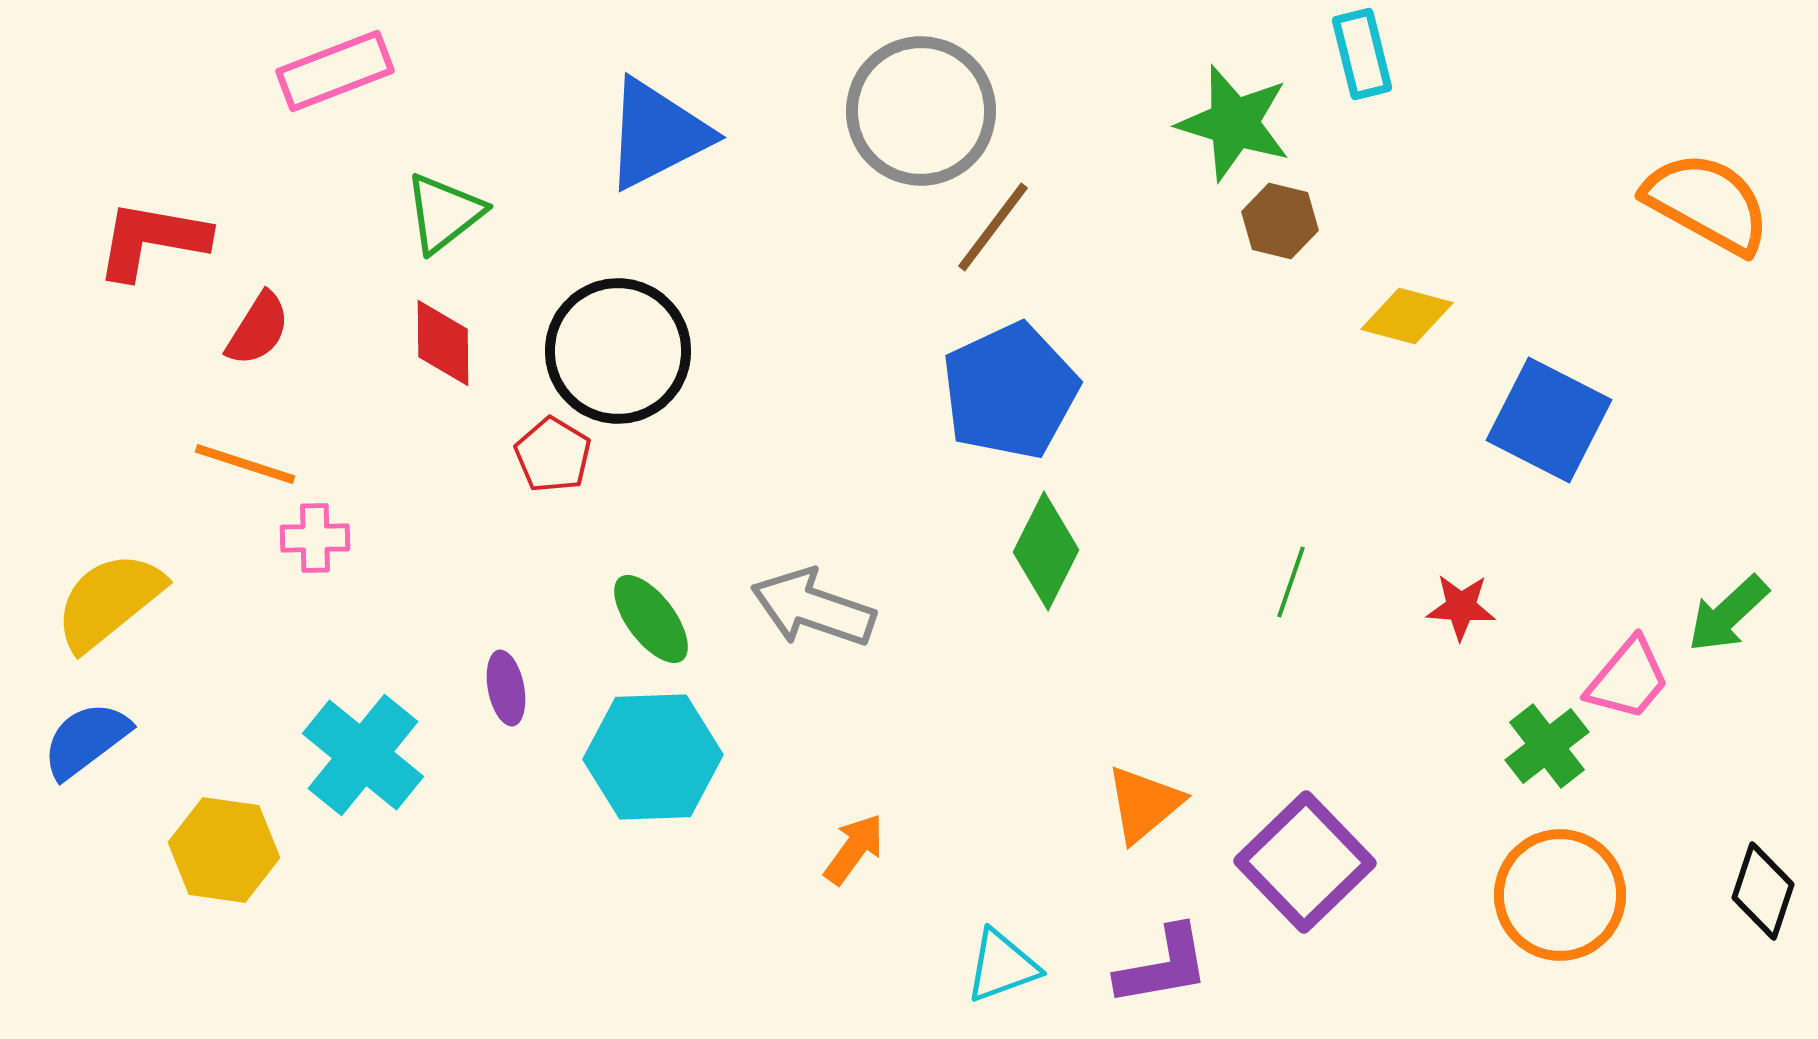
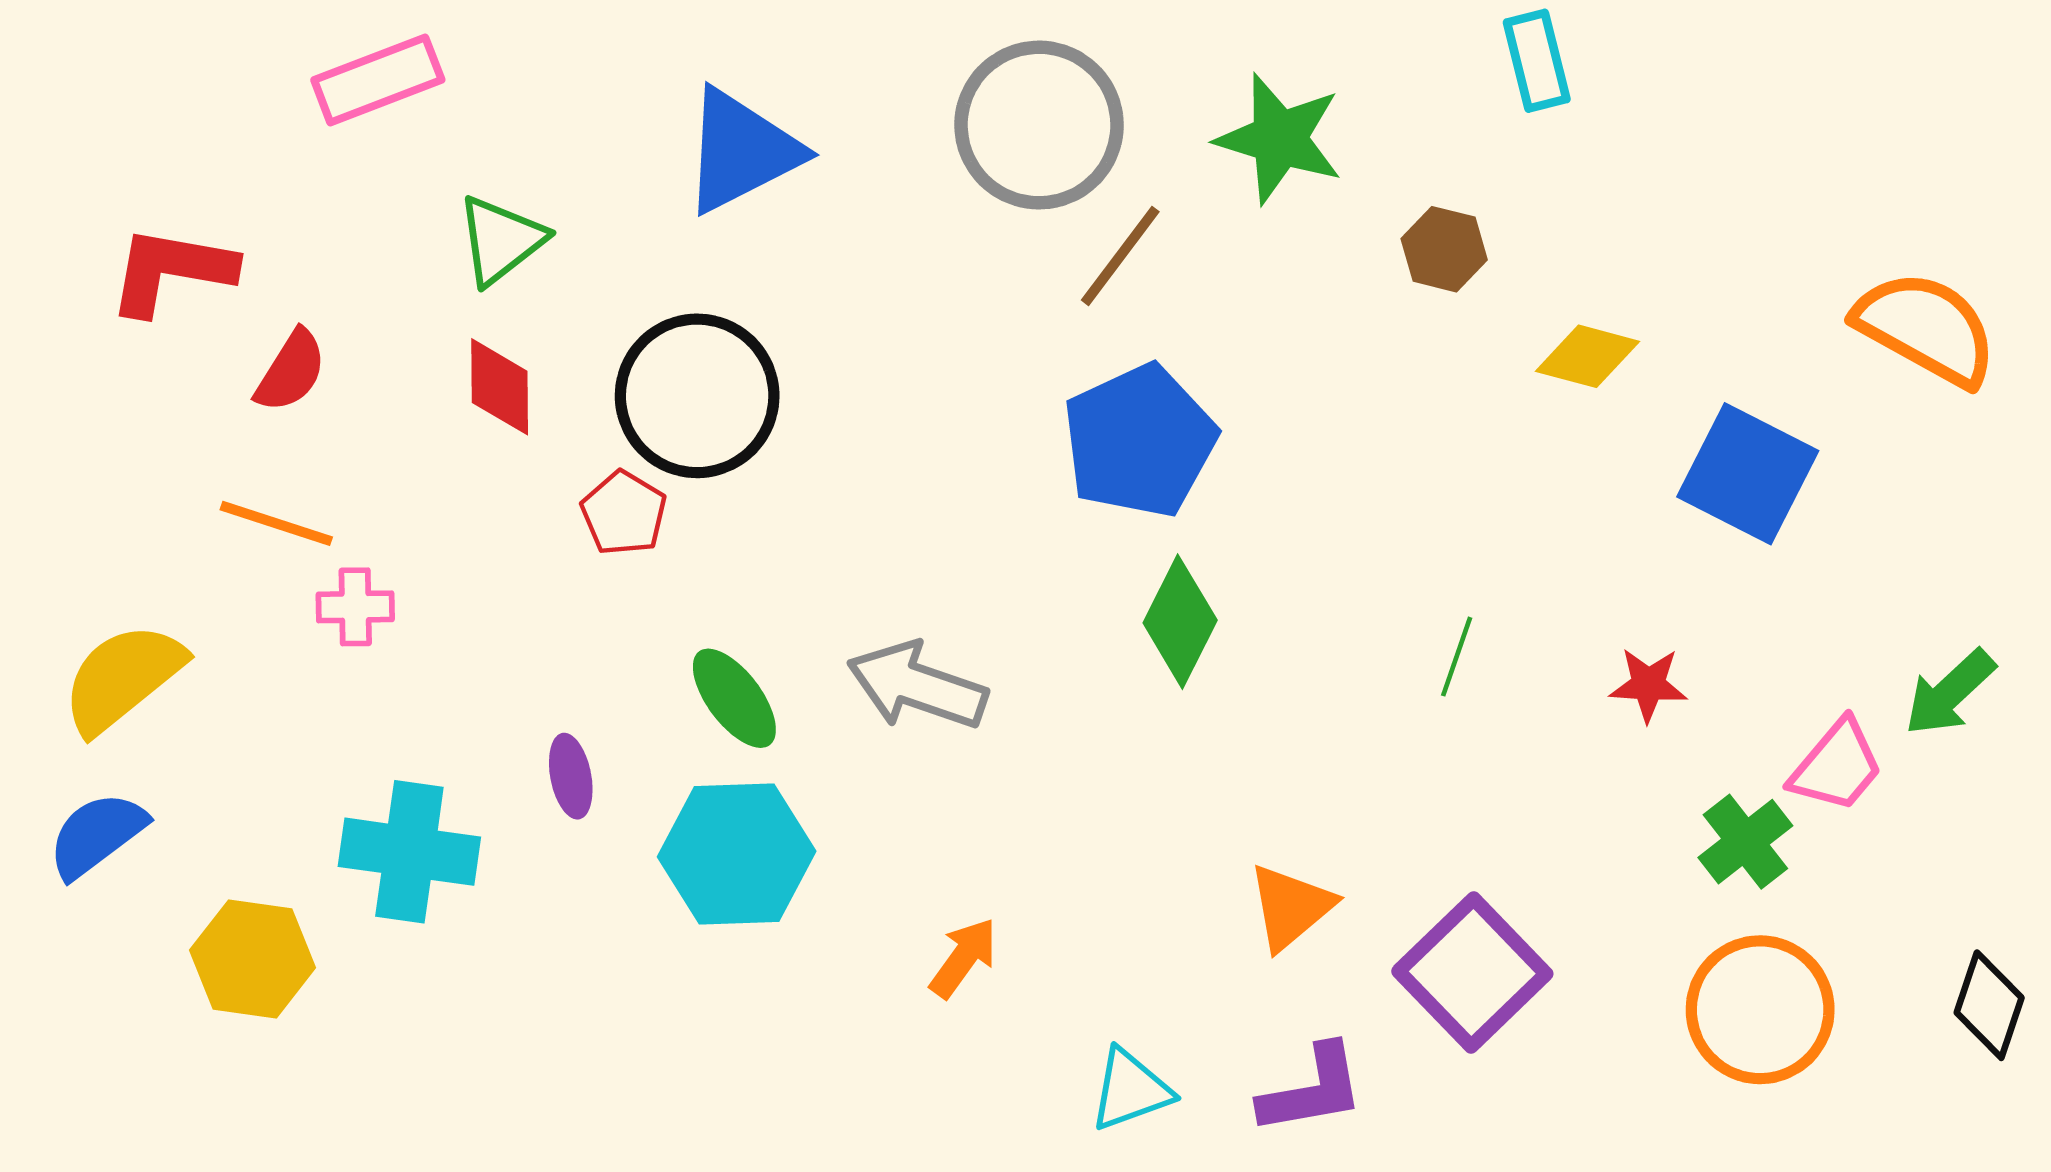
green star: (1234, 123) -> (1279, 139), moved
orange semicircle: (1707, 203) -> (1926, 328), moved
cyan cross: (363, 755) -> (409, 852), turned -31

